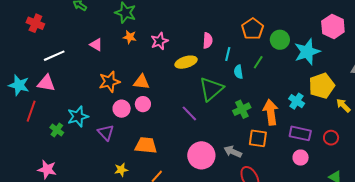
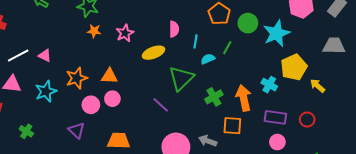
pink triangle: (96, 45) -> (45, 56), moved
cyan semicircle: (238, 72) -> (208, 59), turned 80
cyan star: (78, 116) -> (46, 91), moved

